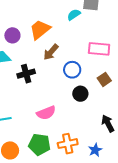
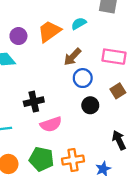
cyan semicircle: (74, 15) -> (79, 24), moved
brown arrow: (51, 52) -> (72, 57), moved
black cross: (26, 74) -> (34, 102), moved

